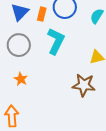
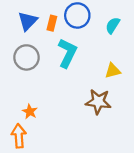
orange star: (21, 79) -> (30, 112), moved

